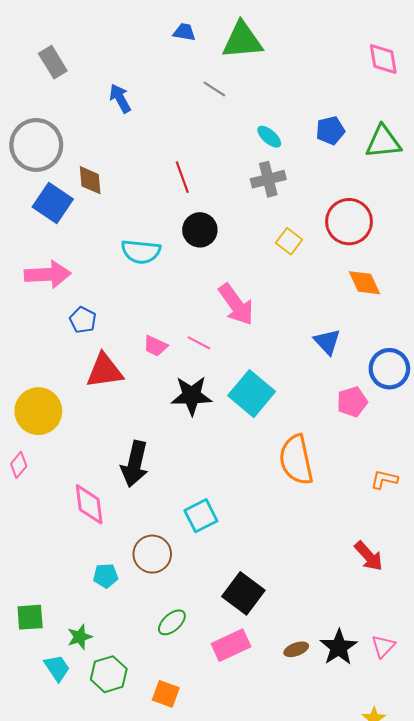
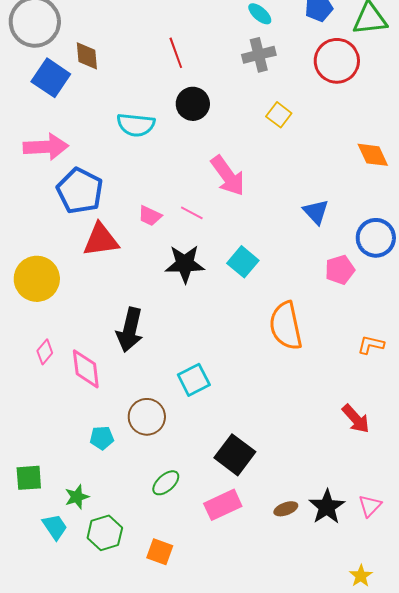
red circle: (349, 222) -> (337, 61), moved
orange diamond: (365, 283) -> (373, 155), moved
blue pentagon: (83, 320) -> (80, 191), size x1.8
cyan square: (252, 394) -> (243, 262), size x0.7
pink diamond: (19, 465) -> (45, 352), moved

